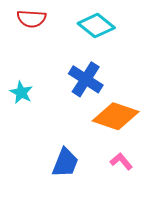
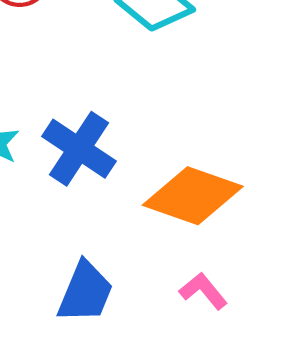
blue cross: (86, 79) -> (79, 149), moved

